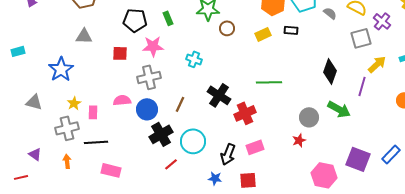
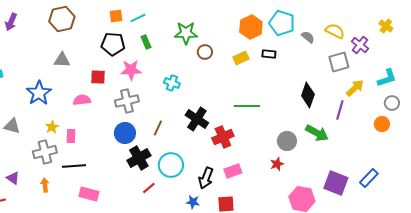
pink semicircle: (122, 100) -> (82, 100), moved

